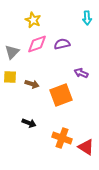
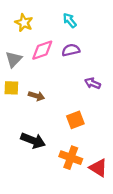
cyan arrow: (87, 18) -> (70, 20), moved, turned 144
yellow star: (33, 20) -> (24, 23), moved
orange square: (61, 95) -> (75, 120), moved, size x0.7
black arrow: (29, 123) -> (33, 140), size x1.5

